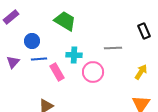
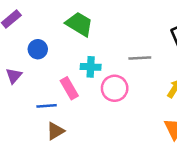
blue line: (39, 59) -> (47, 106), moved

